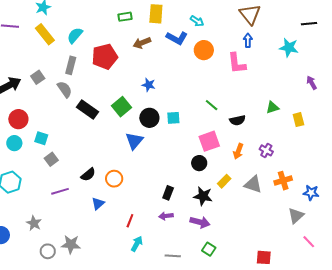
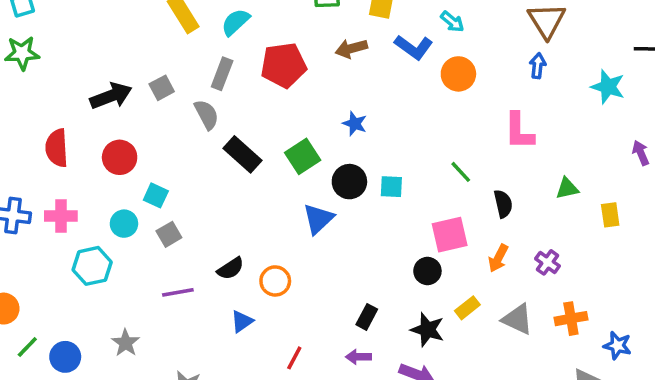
pink L-shape: (237, 63) -> (519, 131), moved
black semicircle: (237, 120) -> (503, 204), turned -98
cyan circle: (14, 143) -> (124, 224), moved

